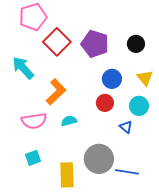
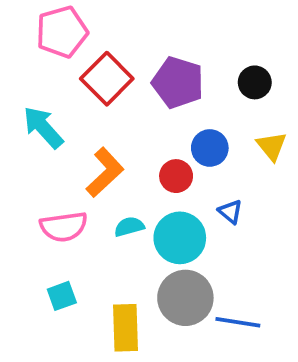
red circle: (105, 103) -> (176, 176), moved
cyan circle: (139, 106) -> (180, 238), moved, size x1.4
blue triangle: (126, 127) -> (230, 212), moved

